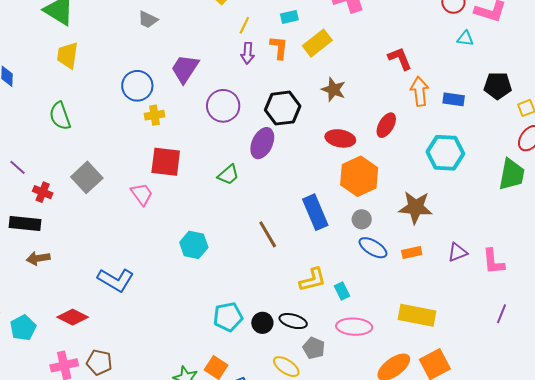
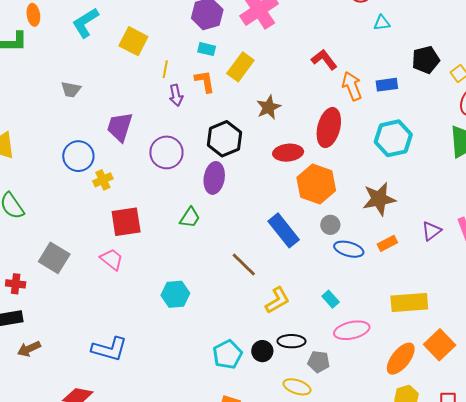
cyan rectangle: (289, 17) -> (207, 49), turned 42
brown star: (334, 90) -> (269, 107), turned -30
red ellipse: (386, 125) -> (329, 128), size x1.5
yellow L-shape: (313, 280) -> (277, 300), moved

